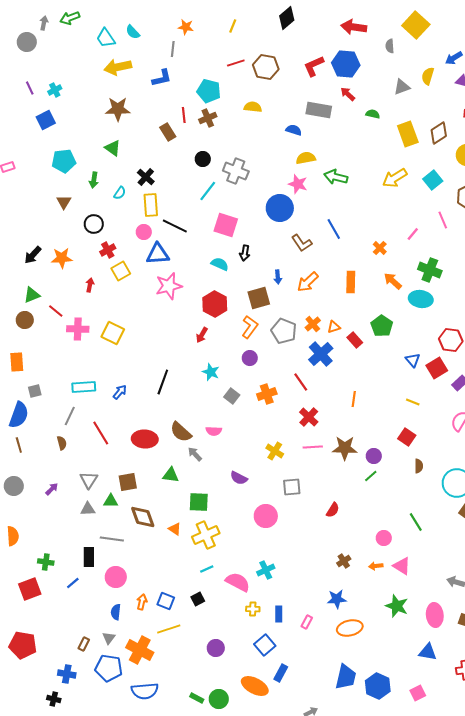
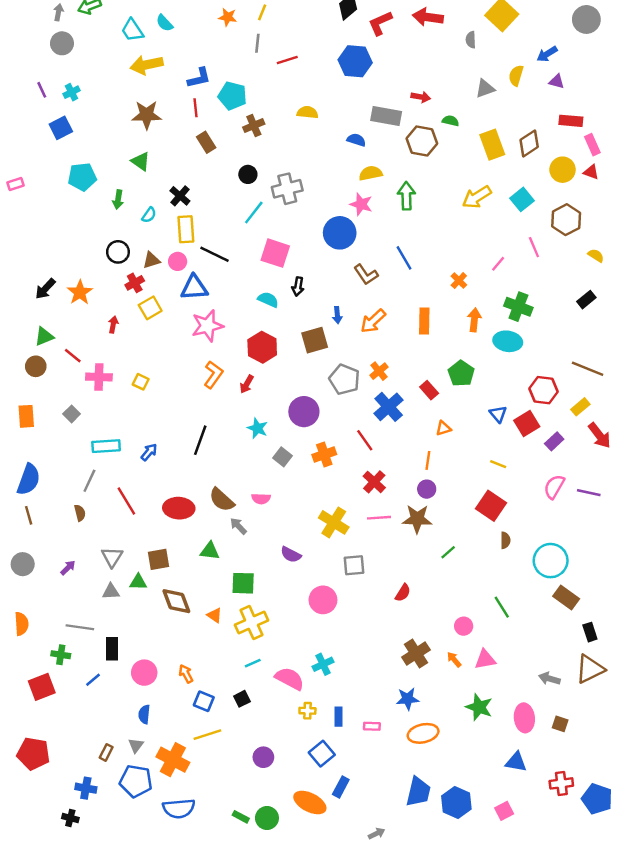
yellow line: (233, 26) -> (262, 12), moved
gray circle: (27, 42) -> (62, 43), moved
gray line: (173, 49) -> (257, 43), moved
blue hexagon: (346, 64) -> (355, 61), moved
red L-shape: (314, 66) -> (380, 23), moved
brown hexagon: (266, 67) -> (422, 141), moved
cyan pentagon: (209, 91) -> (232, 96), moved
red arrow: (348, 94) -> (421, 97), turned 147
red line: (184, 115) -> (195, 108), moved
gray cross: (236, 171) -> (287, 189), turned -35
green arrow: (336, 177) -> (406, 196), turned 75
brown triangle: (64, 202) -> (151, 260), moved, turned 42
orange star: (62, 258) -> (80, 292), turned -30
orange arrow: (393, 281) -> (474, 320), turned 54
orange L-shape: (250, 327) -> (213, 375), moved
orange triangle: (334, 327) -> (443, 428), moved
yellow square: (113, 333) -> (141, 382), size x0.6
purple circle: (250, 358) -> (304, 412), size x1.6
gray square: (35, 391) -> (72, 414), moved, turned -32
red square: (407, 437) -> (491, 506), size x1.4
yellow cross: (275, 451) -> (334, 522), size x1.4
purple circle: (374, 456) -> (427, 489), moved
gray line: (112, 539) -> (80, 627), moved
brown cross: (344, 561) -> (416, 654), size x1.6
orange arrow: (376, 566) -> (454, 659), turned 56
pink triangle: (402, 566) -> (485, 659), turned -42
orange arrow: (142, 602) -> (186, 674), moved, turned -42
pink rectangle: (307, 622) -> (372, 726), turned 64

